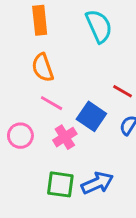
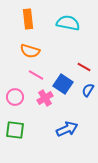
cyan semicircle: (99, 26) -> (68, 23), turned -55
orange semicircle: (43, 68) -> (30, 51), turned -54
green square: (60, 184) -> (15, 130), moved

